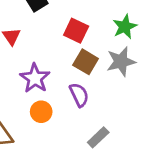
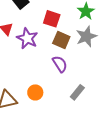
purple star: (35, 78) -> (27, 38), moved
orange circle: (41, 112) -> (35, 92), moved

